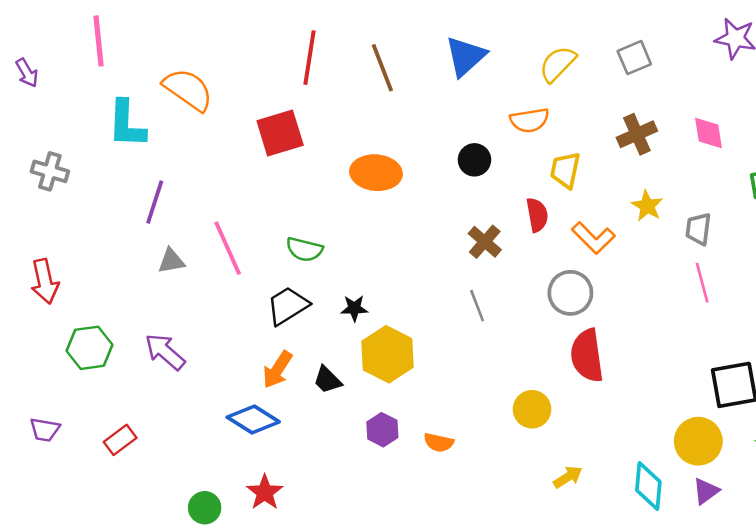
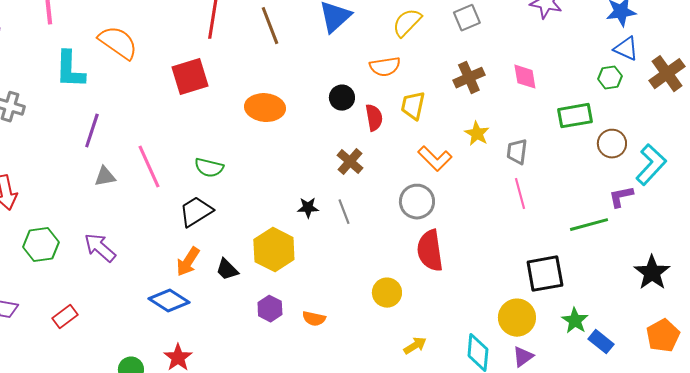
red semicircle: (537, 215) -> (374, 118), moved
black star: (354, 308) -> (308, 208), moved

